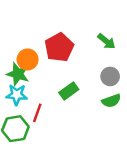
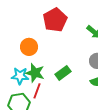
red pentagon: (59, 47) -> (55, 20), moved
green star: (18, 74) -> (35, 73), moved

